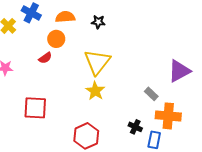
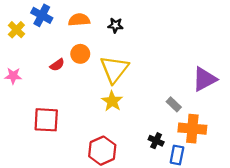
orange circle: (56, 39) -> (80, 54), moved

